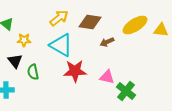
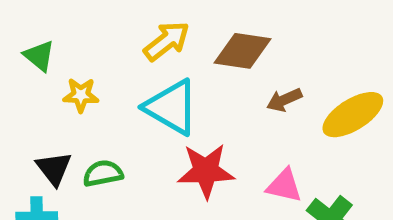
yellow ellipse: (135, 25) -> (353, 115), moved
black triangle: (15, 61) -> (54, 168), moved
green semicircle: (33, 72) -> (103, 173), turned 91

